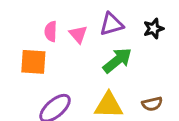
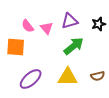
pink semicircle: (51, 31) -> (28, 26), turned -40

